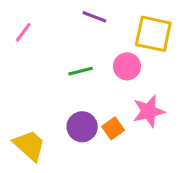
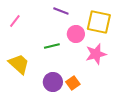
pink circle: (127, 66) -> (76, 34), moved
pink star: (149, 111) -> (96, 54), moved
yellow trapezoid: (29, 145) -> (19, 64), moved

